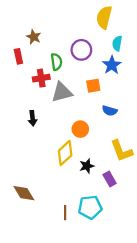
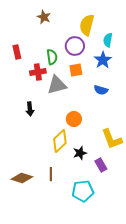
yellow semicircle: (104, 17) -> (87, 25), moved
brown star: (34, 37) -> (44, 17), moved
orange square: (93, 86) -> (76, 70), moved
blue semicircle: (110, 111) -> (101, 90), moved
brown diamond: (24, 193) -> (22, 178), turned -40
brown line: (65, 213) -> (51, 174), moved

